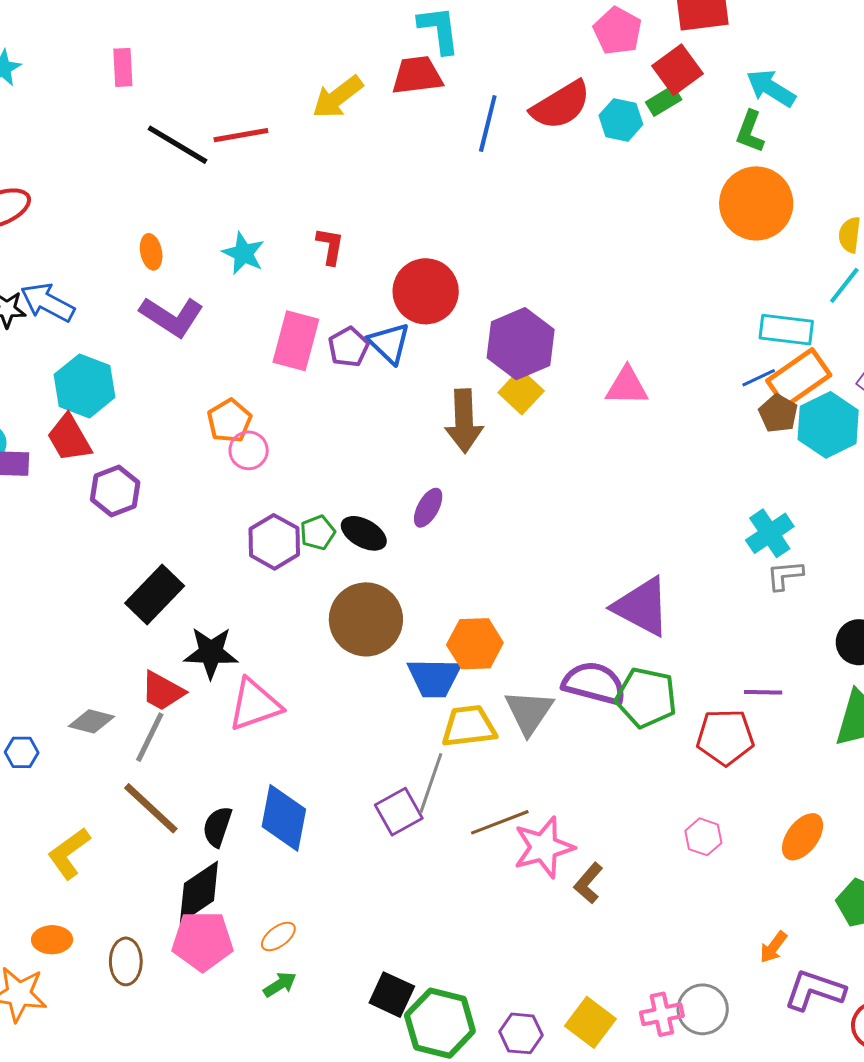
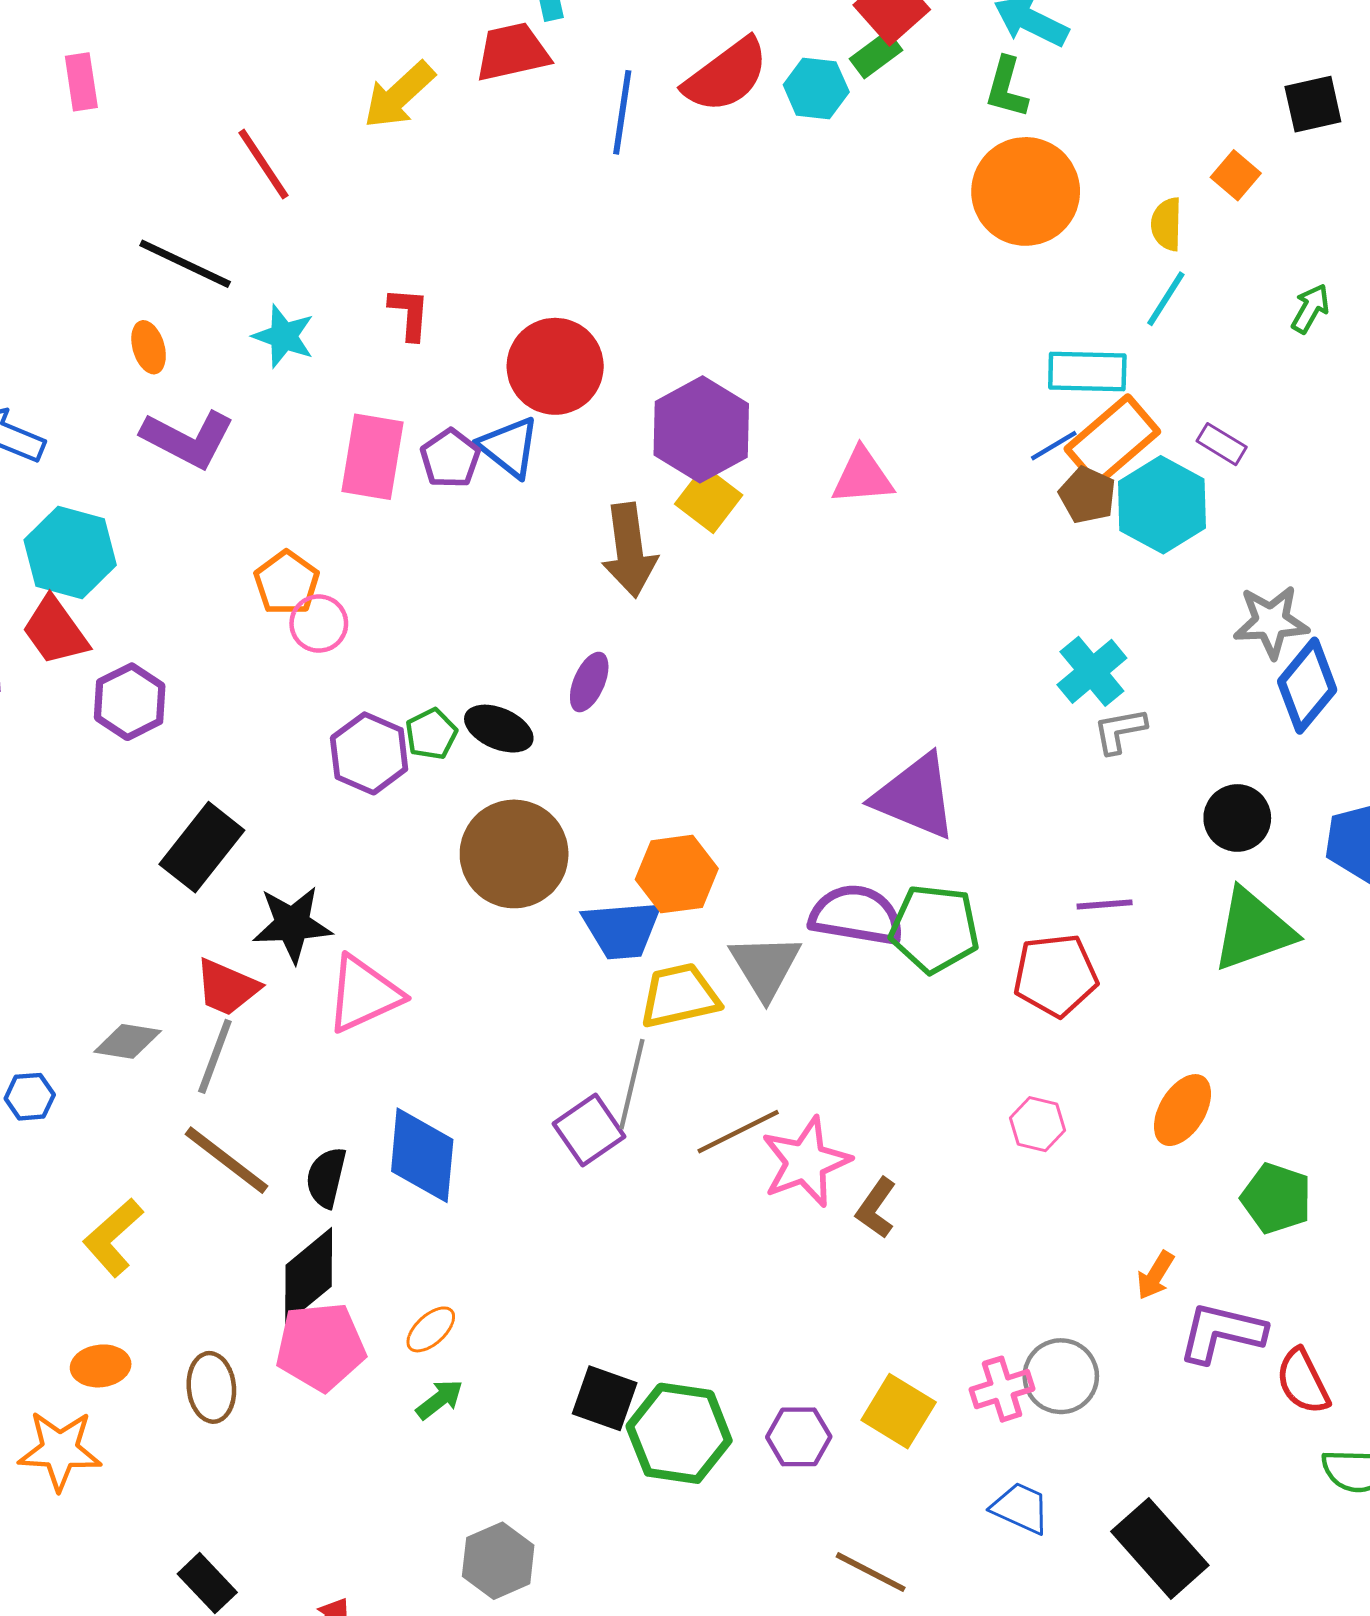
red line: (241, 135) -> (263, 164), turned 72
black line: (178, 145) -> (185, 264), moved

